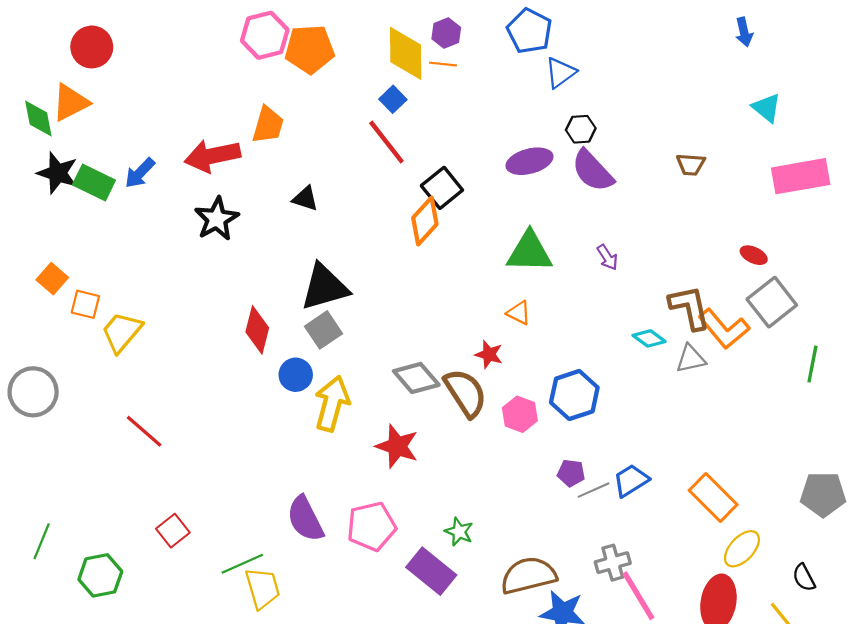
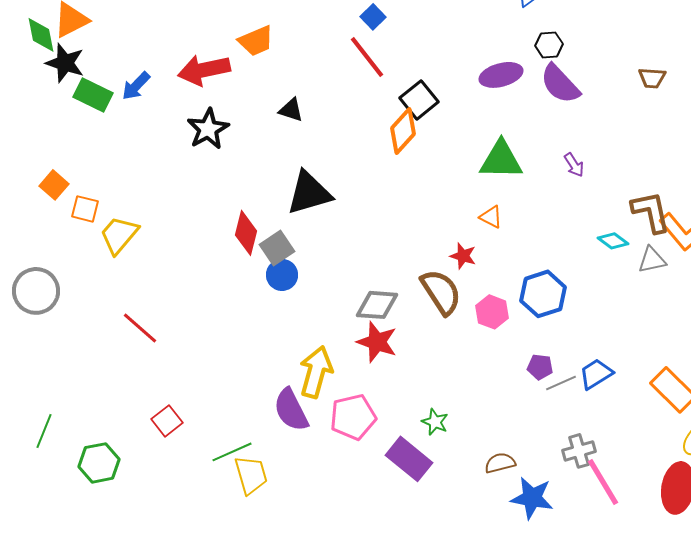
orange trapezoid: (268, 125) -> (256, 41), turned 51
black star: (58, 173) -> (65, 63), moved
gray square: (323, 330) -> (277, 248), moved
gray diamond: (416, 378) -> (377, 305), moved, turned -45
yellow arrow: (332, 404) -> (316, 372), moved
brown semicircle: (528, 575) -> (500, 463), size x0.6

